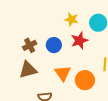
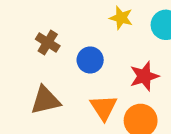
red star: (79, 40) -> (144, 76), moved
brown cross: (30, 45) -> (48, 43), moved, turned -32

